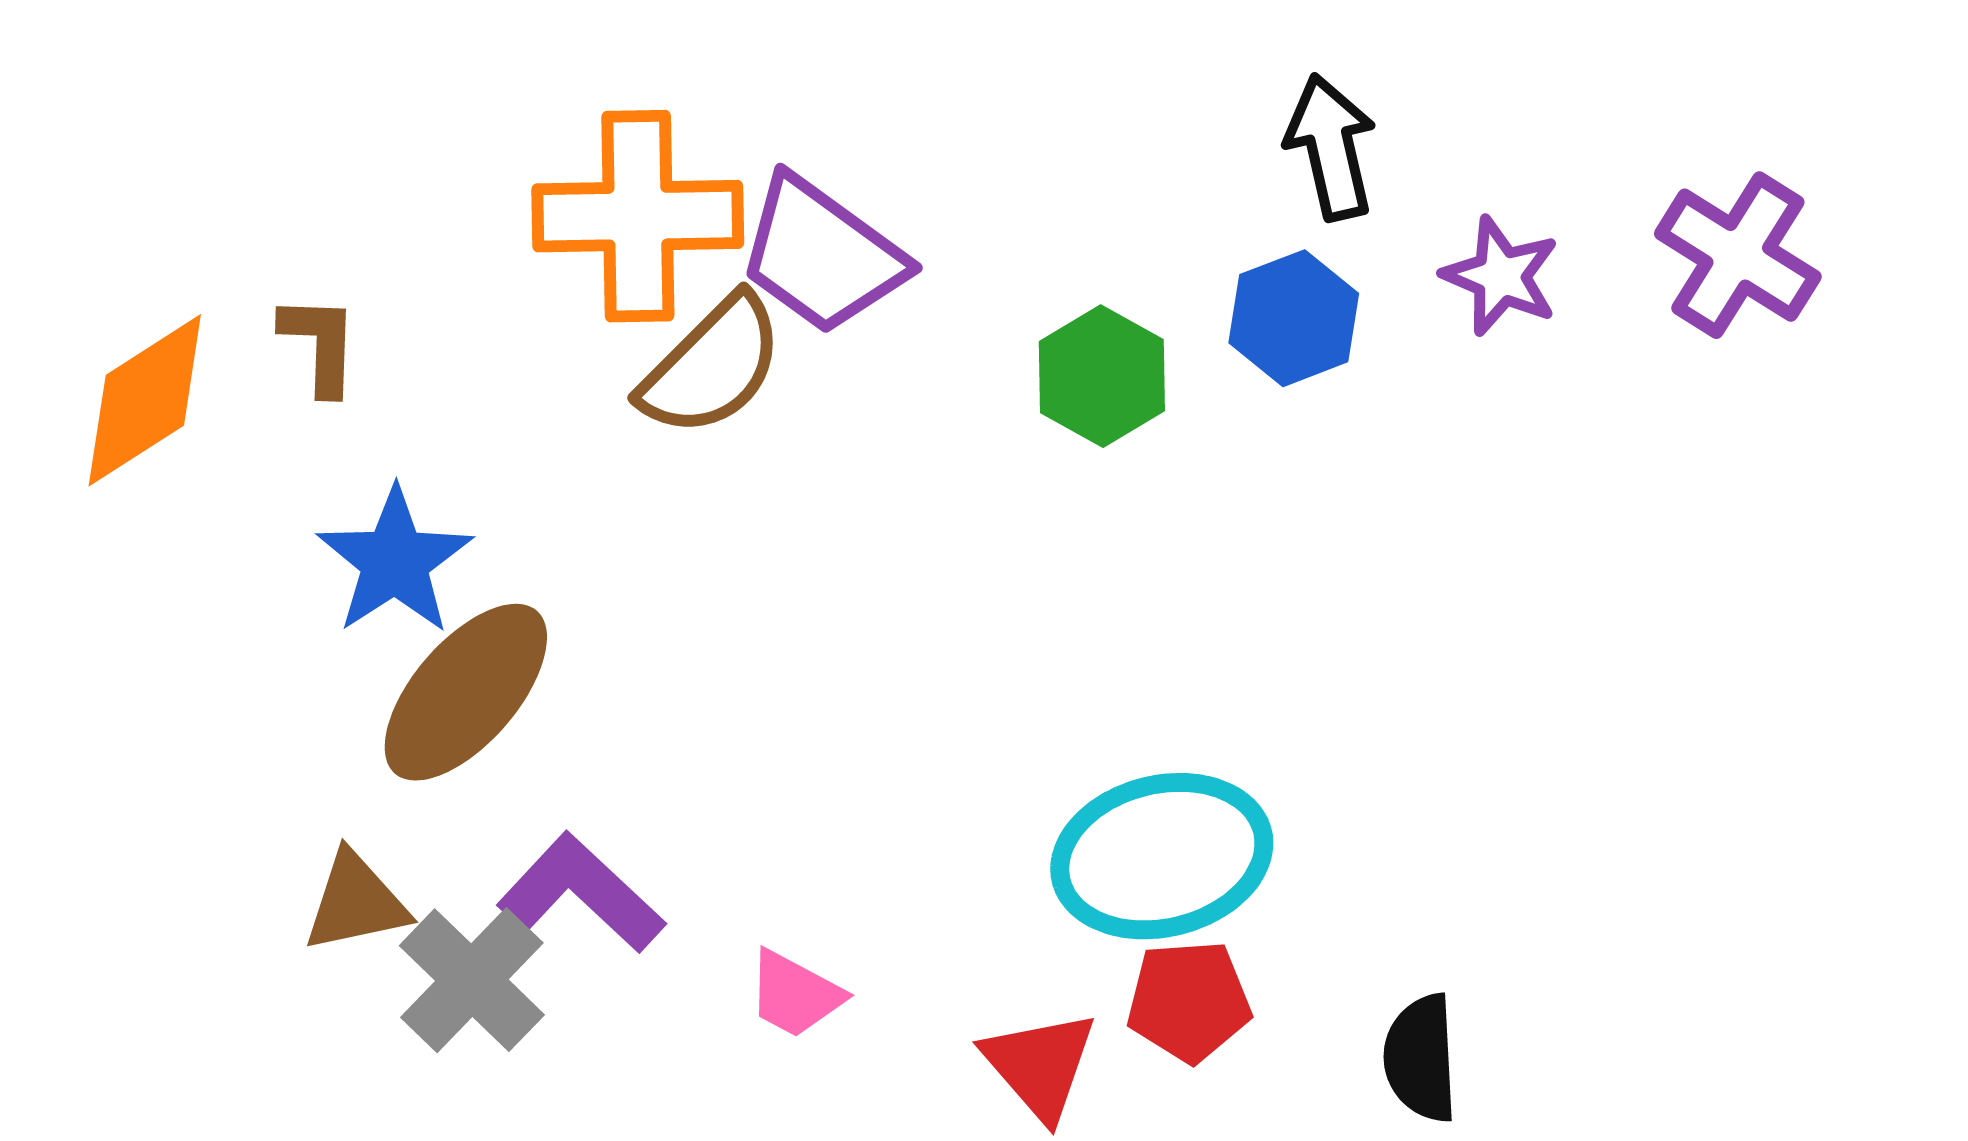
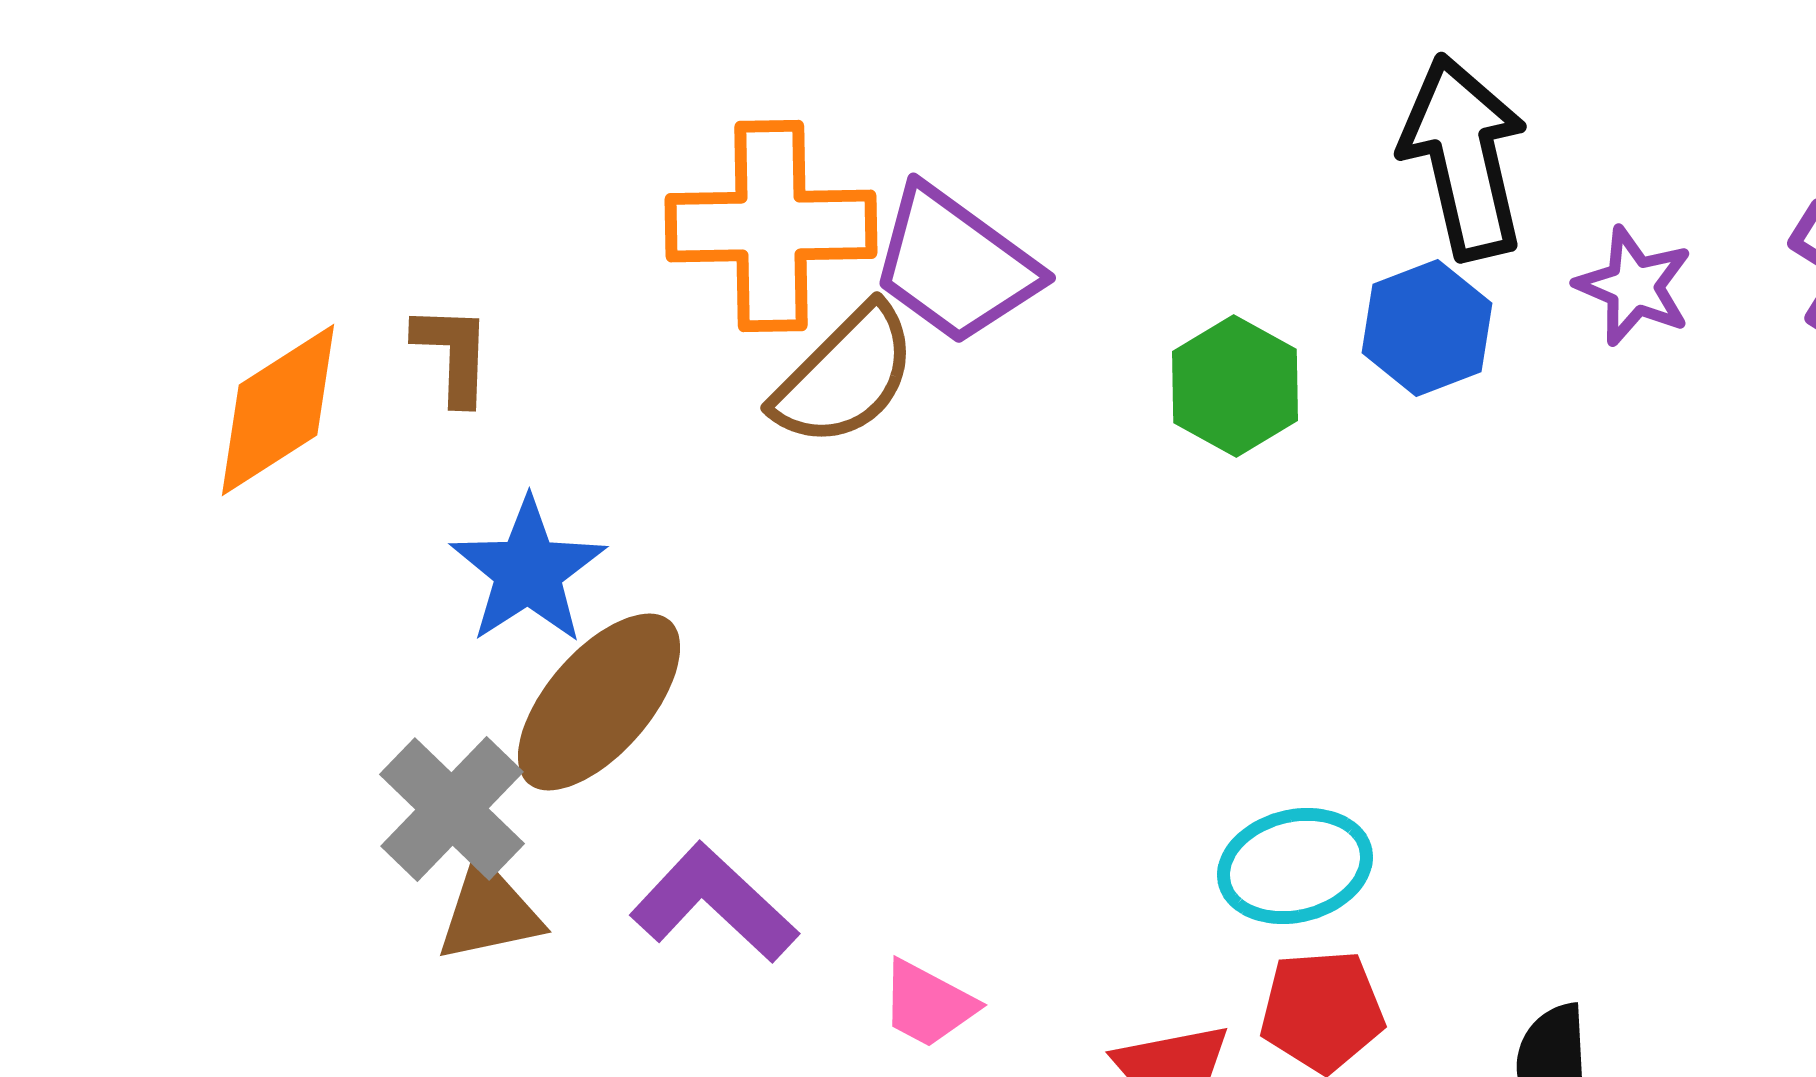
black arrow: (1331, 147) -> (1464, 157), size x1.4
cyan ellipse: (1162, 856) -> (1295, 866), size x0.7
gray cross: (472, 980) -> (452, 809), moved

